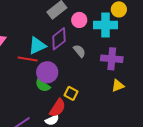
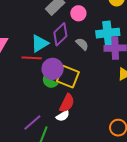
cyan cross: (105, 25) -> (108, 33), moved
yellow square: (71, 93) -> (68, 77), moved, size x1.6

